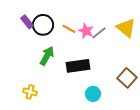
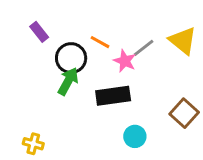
black circle: (43, 25) -> (71, 58), moved
pink star: (86, 31) -> (125, 61), moved
yellow cross: (30, 92) -> (33, 144), moved

